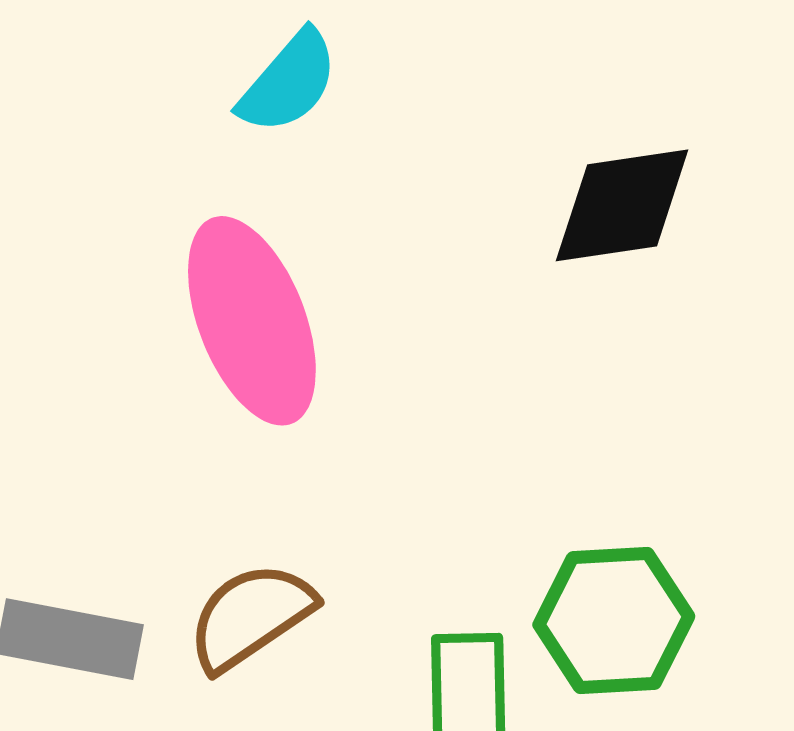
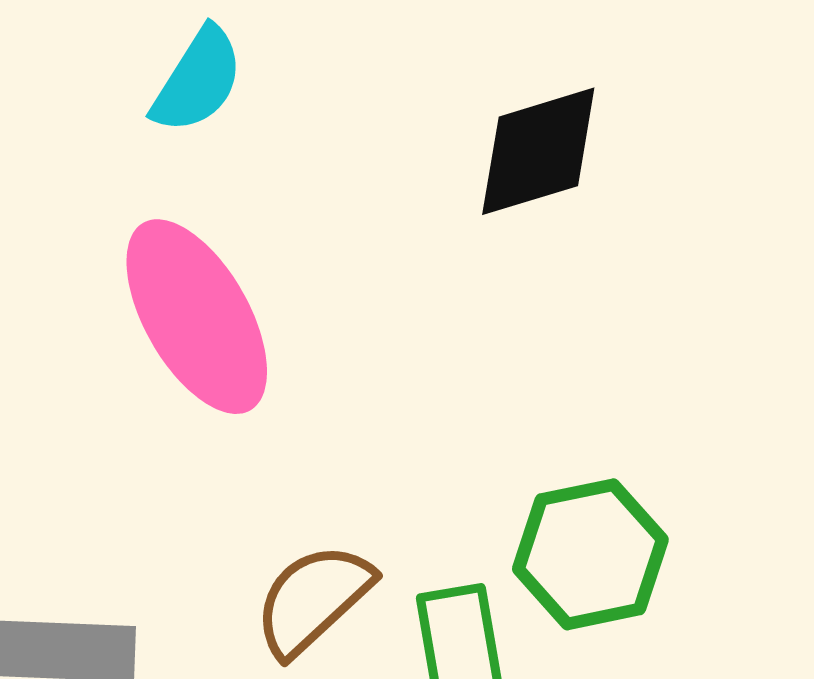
brown semicircle: (251, 617) -> (313, 599), moved

